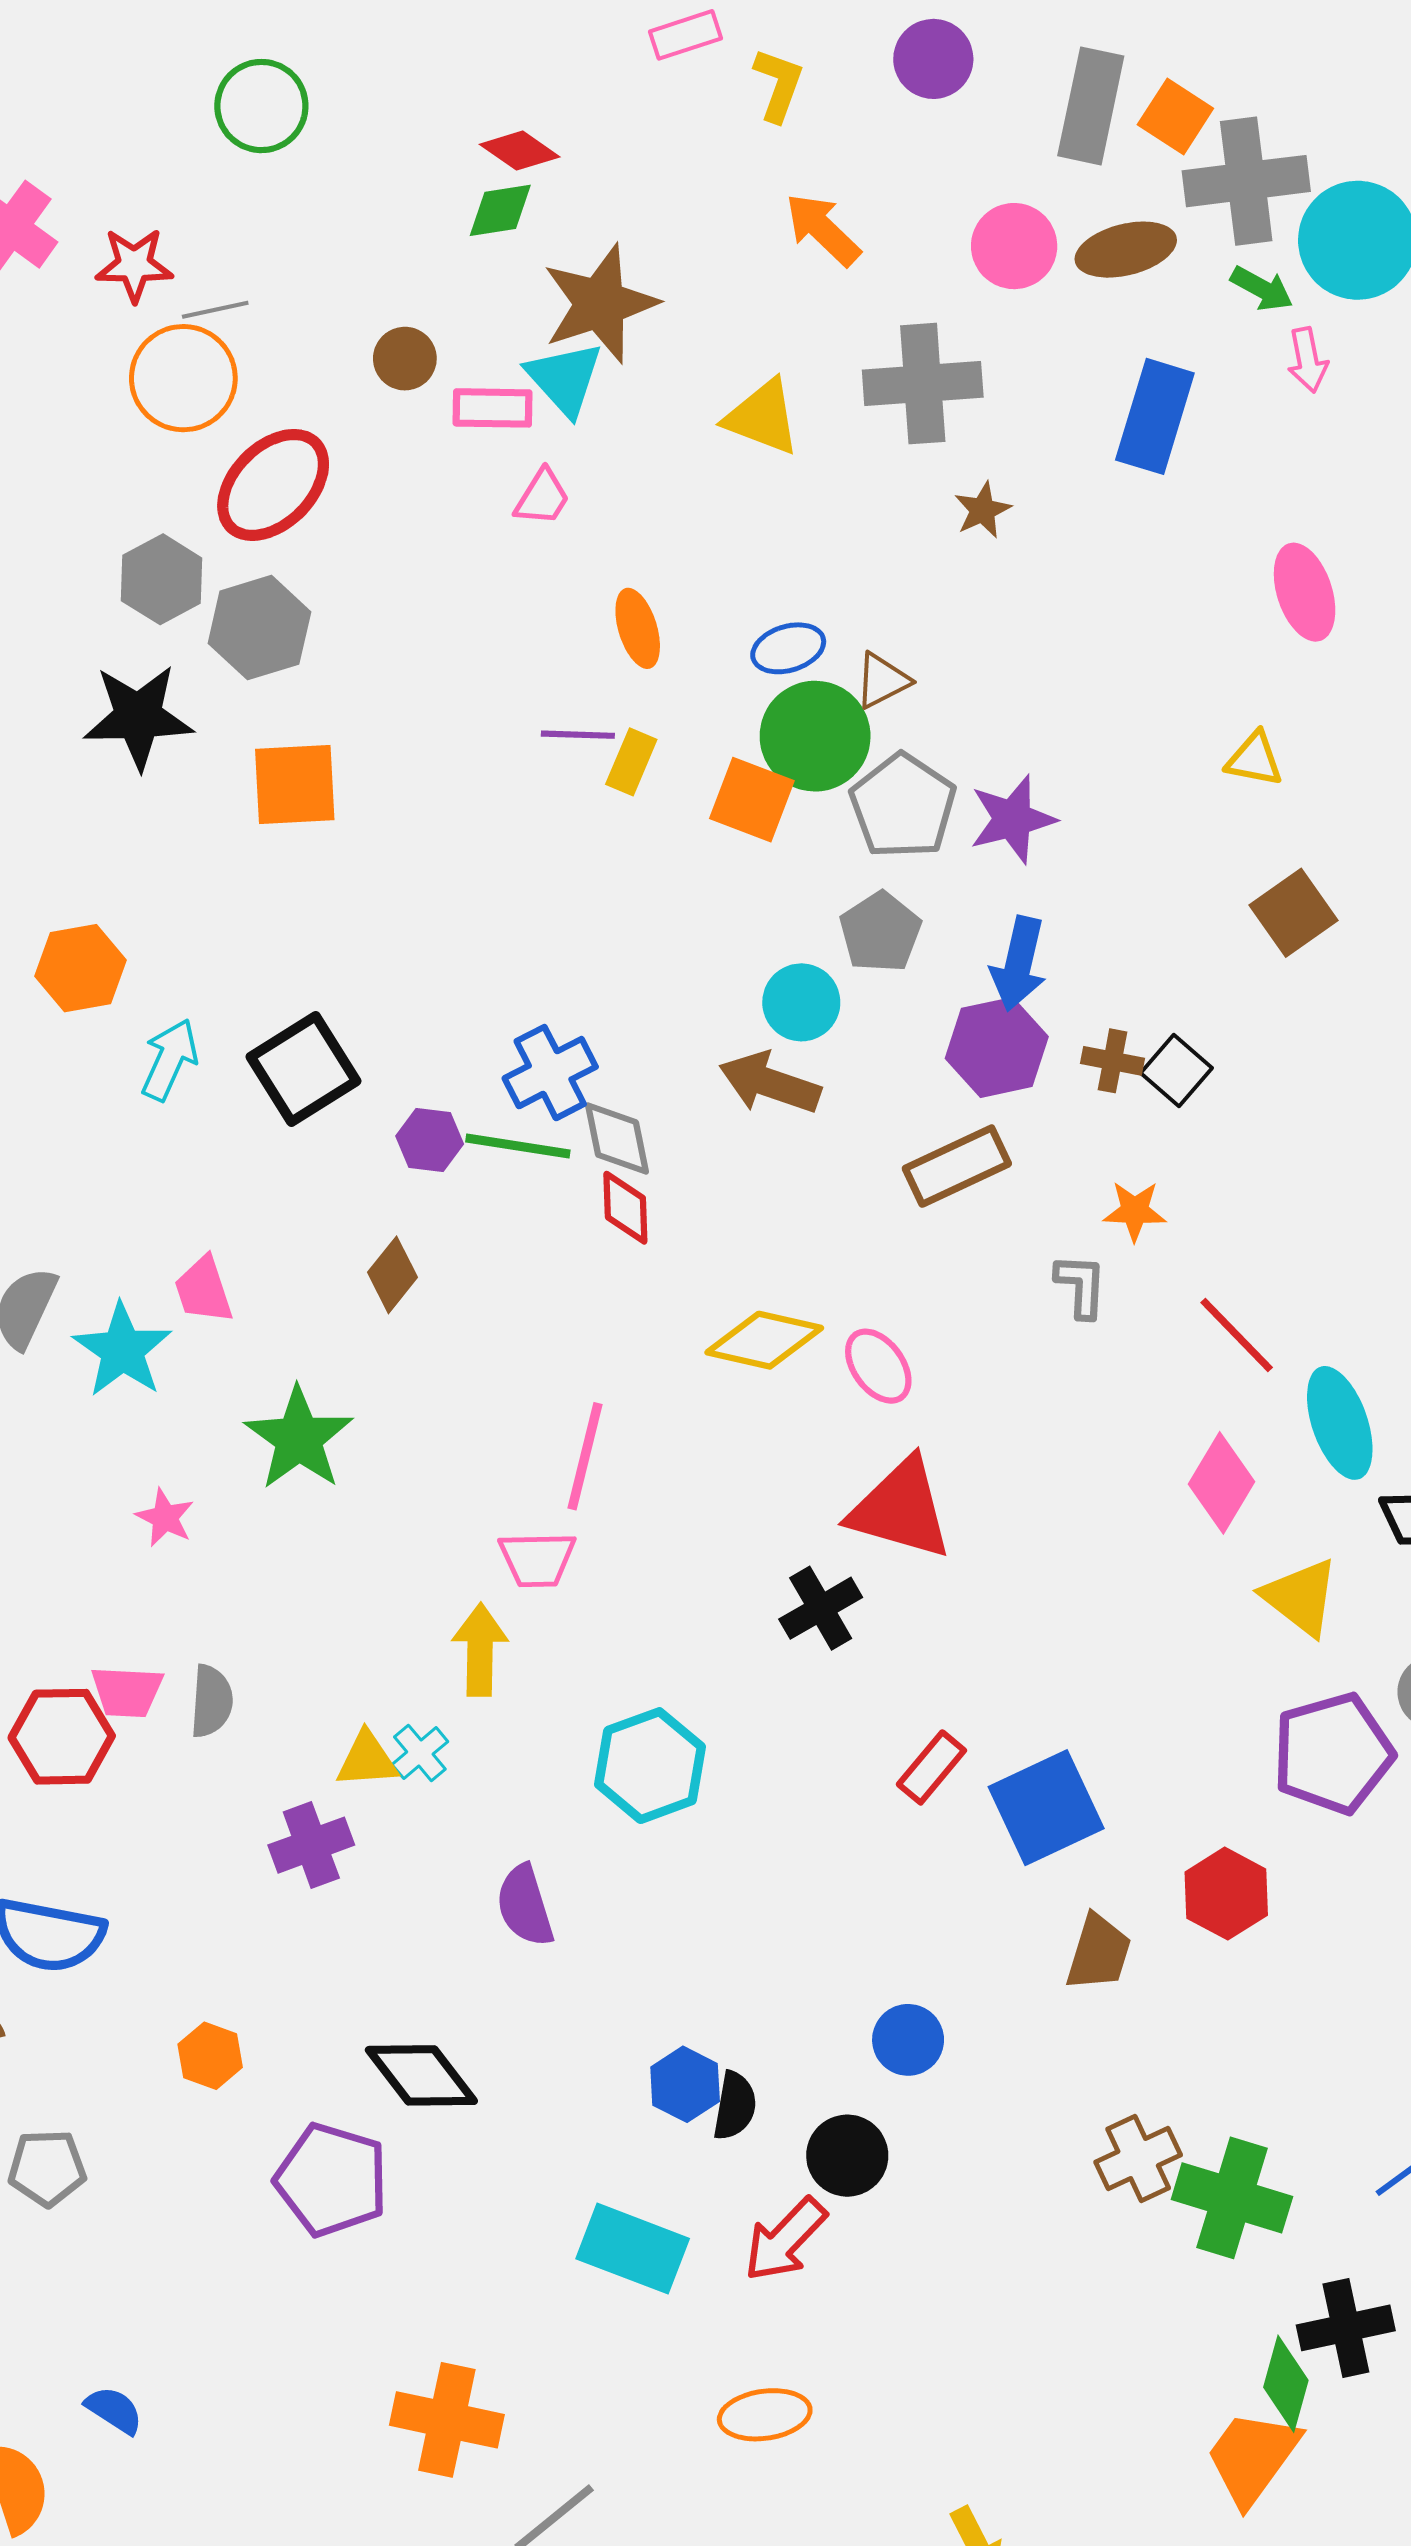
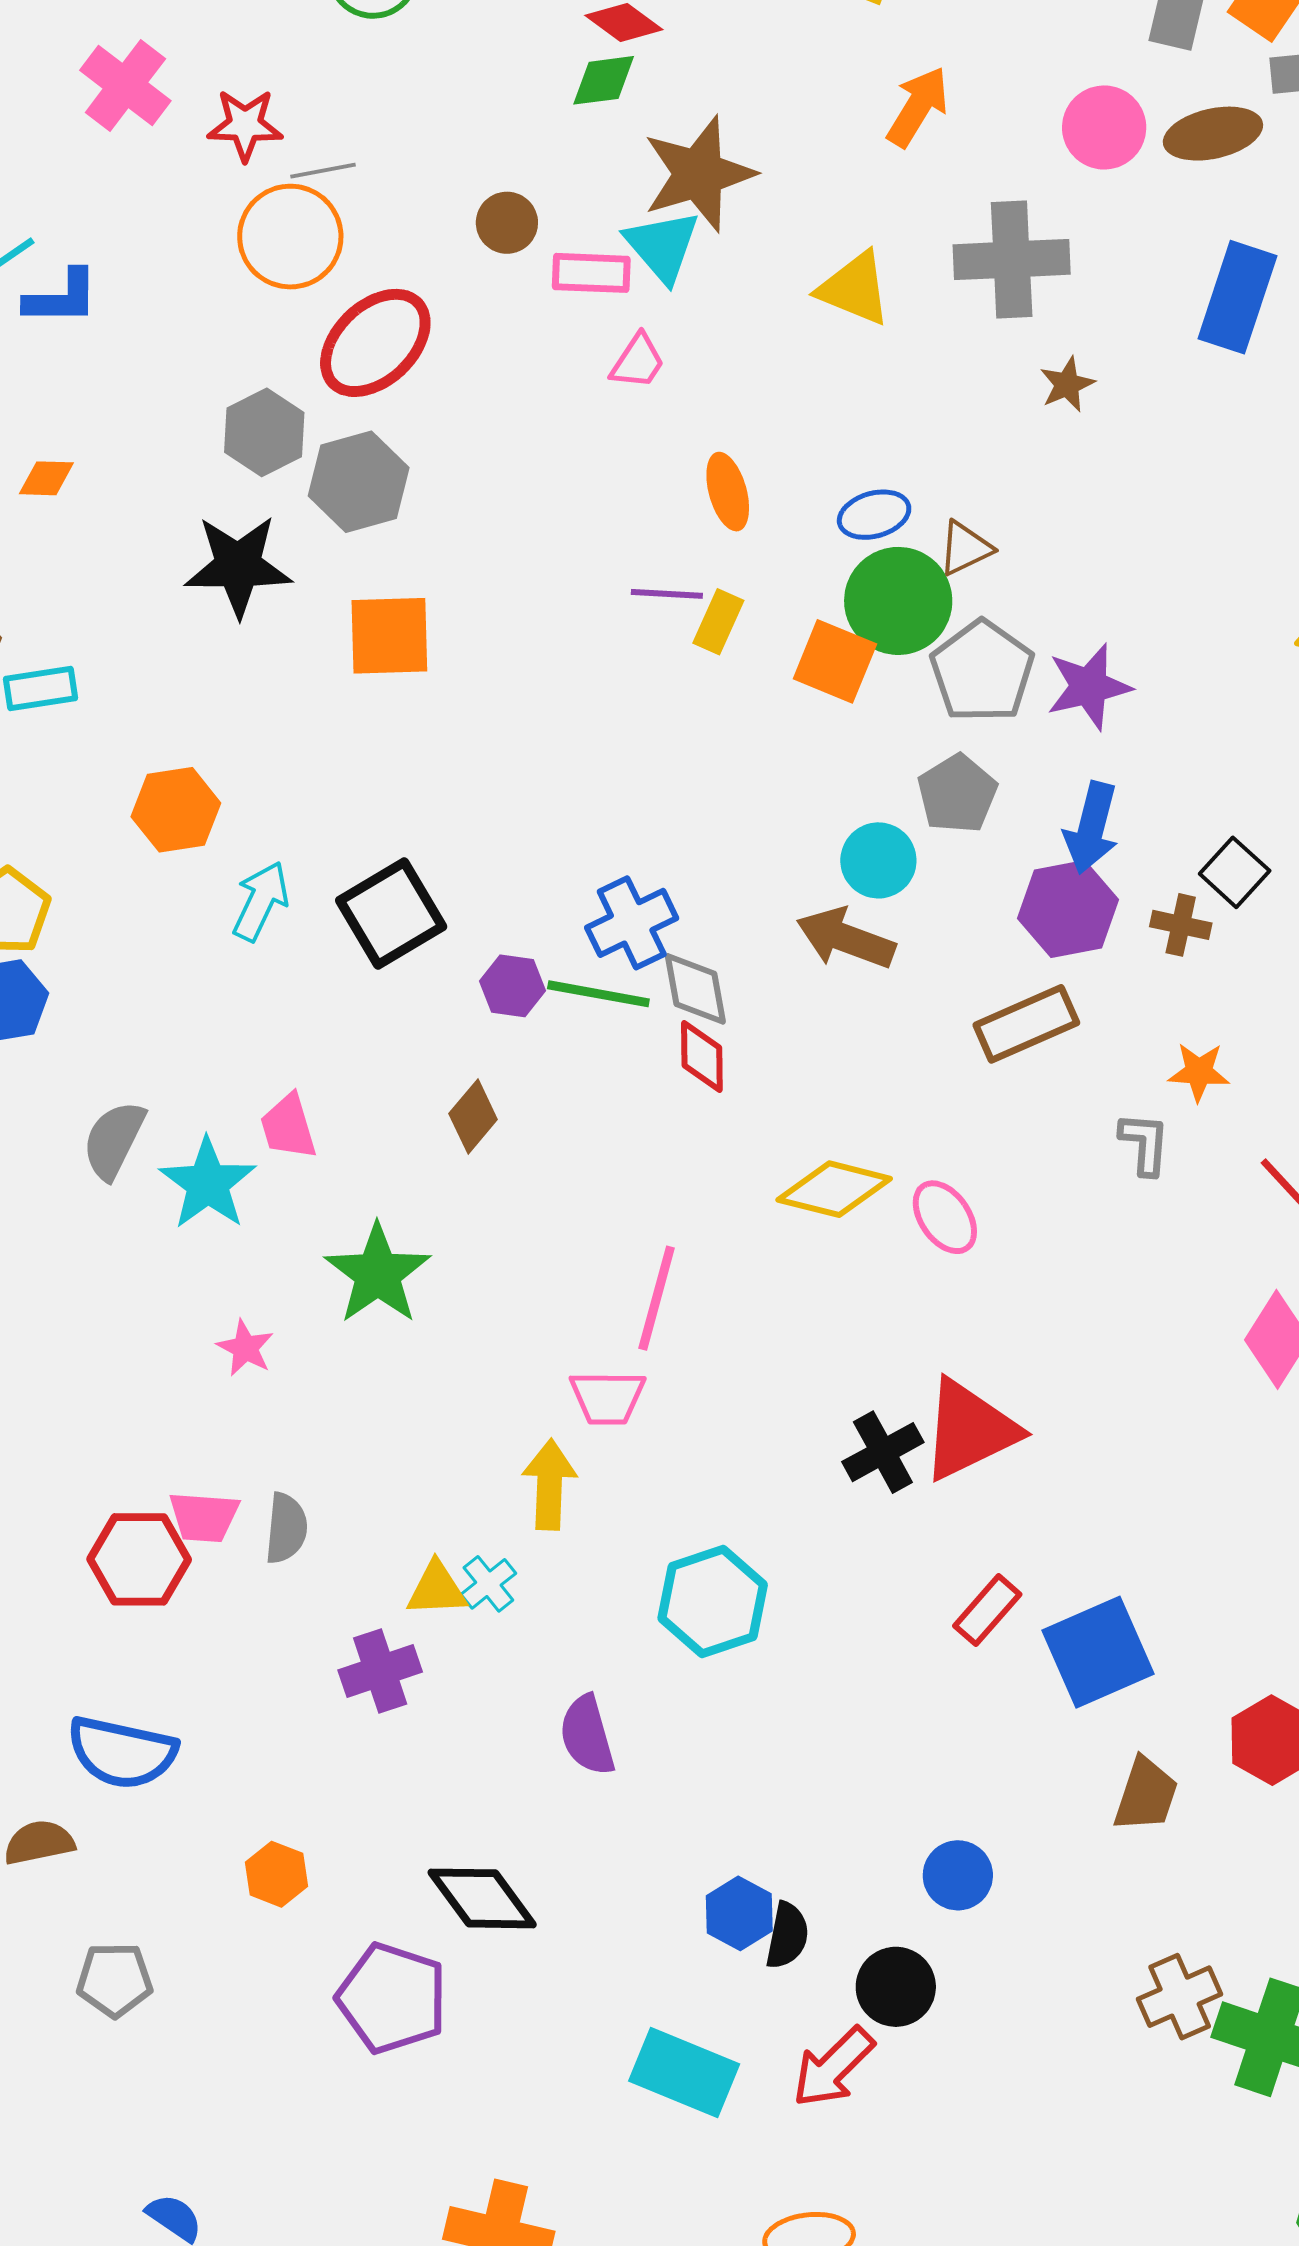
orange arrow: (823, 229) -> (918, 107), turned 76
black square: (1176, 1070) -> (1235, 872), moved
red triangle: (901, 1509) -> (969, 1430), moved, turned -43

